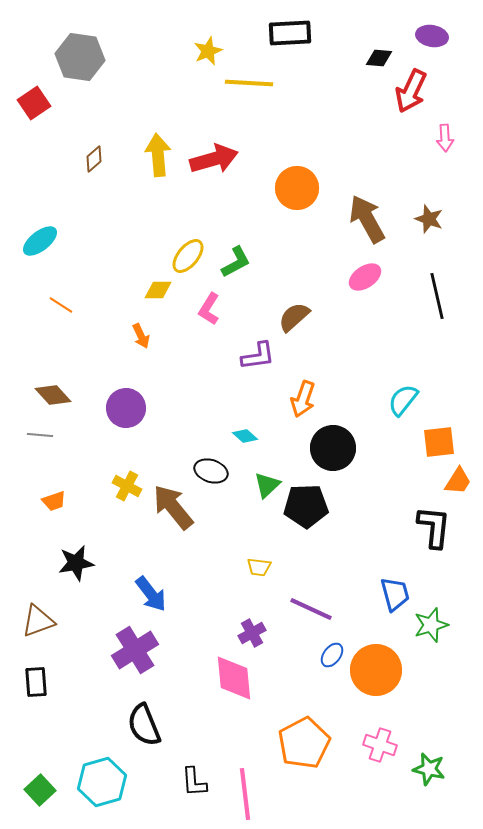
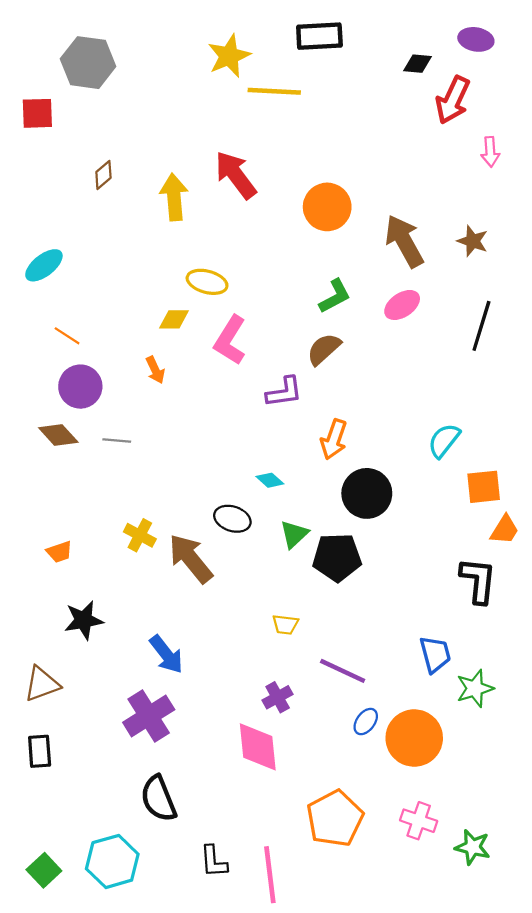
yellow star: (208, 51) -> (229, 56), size x1.4
red square: (34, 103) -> (37, 113), turned 32
yellow arrow: (158, 155) -> (174, 197), moved
red arrow: (214, 159) -> (236, 175), turned -111
yellow ellipse: (188, 256) -> (207, 282), turned 66
green L-shape: (236, 262) -> (335, 296), moved
black line: (437, 296) -> (481, 326), turned 30
pink L-shape: (209, 309) -> (230, 340), size x1.4
purple circle: (126, 408) -> (80, 387), moved
gray line: (40, 435) -> (117, 441), moved

